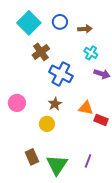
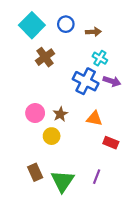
blue cross: (61, 74) -> (86, 81), moved
pink circle: (17, 103) -> (35, 113), moved
red rectangle: (101, 120) -> (111, 143), moved

